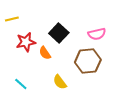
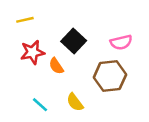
yellow line: (12, 19) -> (25, 20), moved
cyan line: (21, 84) -> (40, 105), moved

